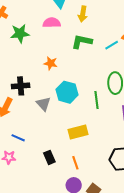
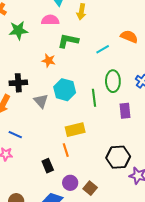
green L-shape: (82, 42) -> (68, 41), moved
cyan line: (112, 45) -> (103, 49), moved
black rectangle: (49, 157) -> (48, 166), moved
orange line: (75, 163) -> (66, 150), moved

